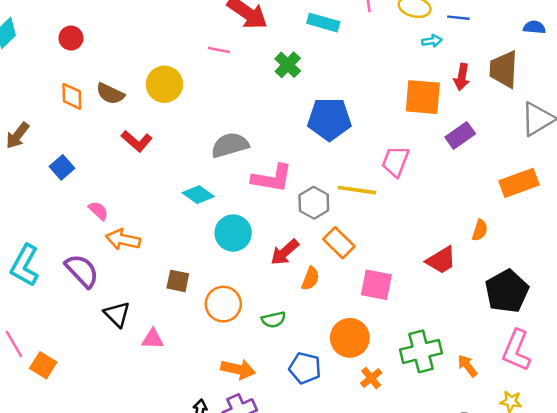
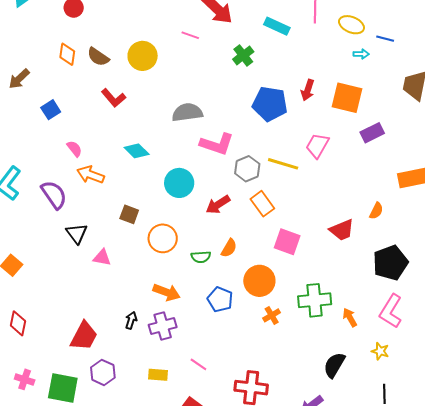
red arrow: (462, 77) -> (308, 90), moved
cyan diamond: (198, 195) -> (137, 151), moved
orange semicircle: (310, 279) -> (229, 248), moved

